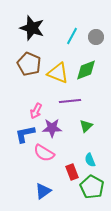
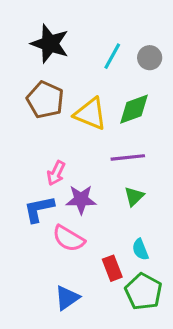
purple line: (70, 101) -> (128, 157), moved

